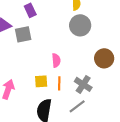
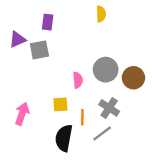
purple rectangle: (30, 10) -> (48, 22), turned 32
gray circle: (80, 25) -> (106, 70), moved
orange line: (59, 83) -> (82, 117), moved

